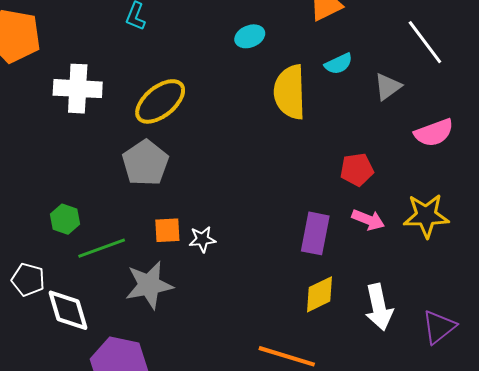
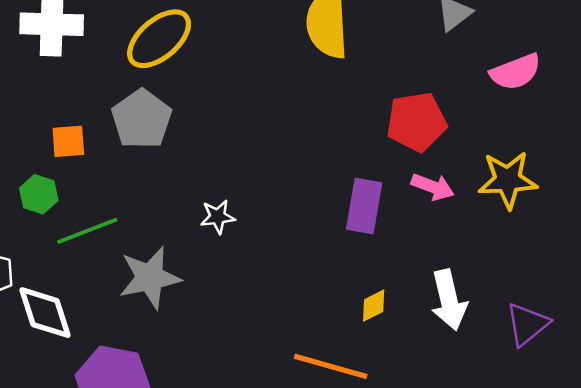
red pentagon: (357, 170) -> (416, 122), size x1.4
orange square: (167, 230) -> (68, 141), moved
yellow diamond: (320, 294) -> (374, 306), moved, size x0.7

